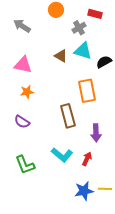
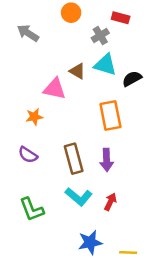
pink triangle: (23, 65) -> (55, 89), moved
brown rectangle: (68, 116) -> (74, 159), moved
purple arrow: (96, 133) -> (107, 160), moved
yellow line: (105, 189) -> (128, 253), moved
blue star: (84, 191) -> (90, 242), moved

